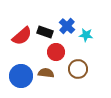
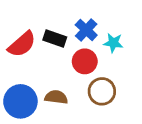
red circle: (56, 52) -> (85, 61), moved

